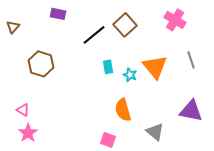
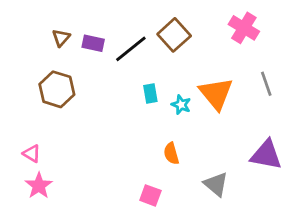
purple rectangle: (58, 14) -> (93, 43), moved
brown triangle: (13, 27) -> (61, 38), moved
orange semicircle: (123, 110) -> (171, 154), size x0.7

